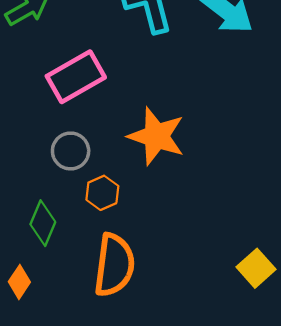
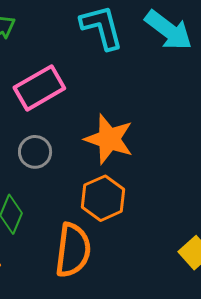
orange hexagon: (102, 193) -> (103, 198), moved, size x1.5

